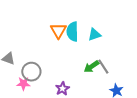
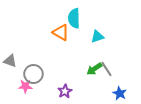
orange triangle: (58, 31) -> (61, 32), turned -30
cyan semicircle: (72, 32) -> (74, 18), moved

